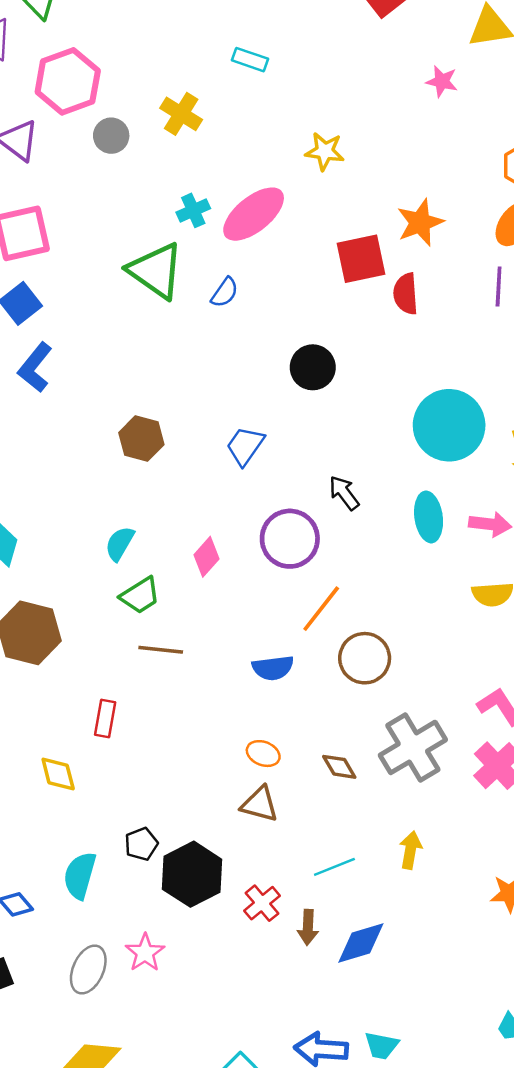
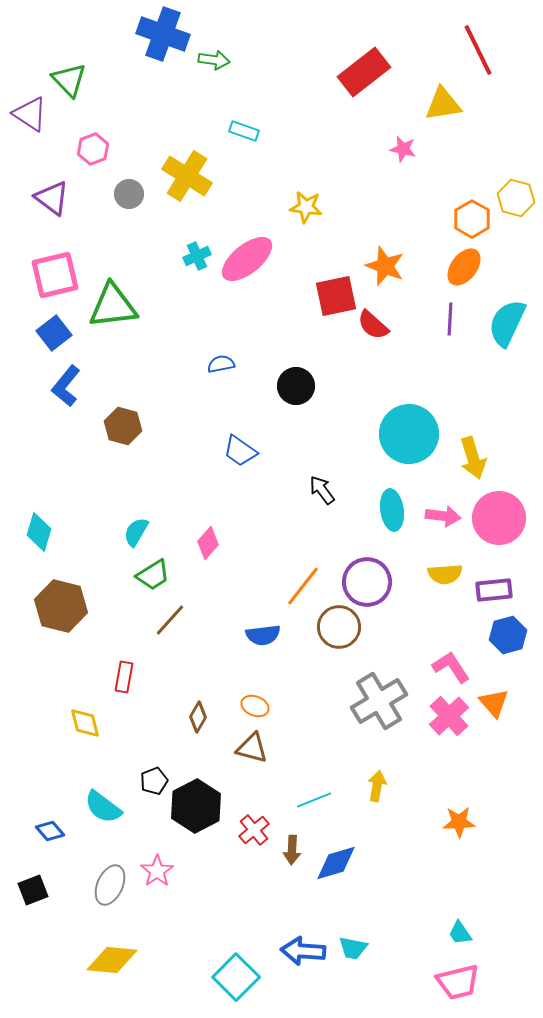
pink hexagon: (68, 81) -> (93, 149), size x0.6
yellow cross: (181, 114) -> (187, 176), size x1.4
orange star: (420, 223) -> (385, 266), turned -30
green triangle: (156, 271) -> (113, 306), moved, turned -42
blue semicircle: (225, 293) -> (221, 364), moved, turned -136
red semicircle: (406, 294) -> (373, 325), turned -44
brown hexagon: (141, 439) -> (123, 426), moved
blue trapezoid: (245, 446) -> (240, 451), turned -90
purple circle: (290, 539) -> (367, 582), moved
brown line: (161, 650) -> (170, 620), turned -54
brown diamond: (339, 767) -> (198, 717), moved, turned 60
cyan semicircle: (80, 875) -> (103, 807), turned -69

